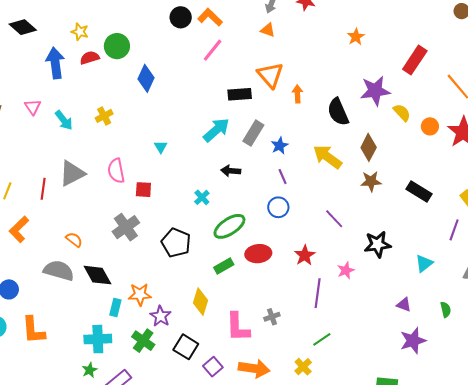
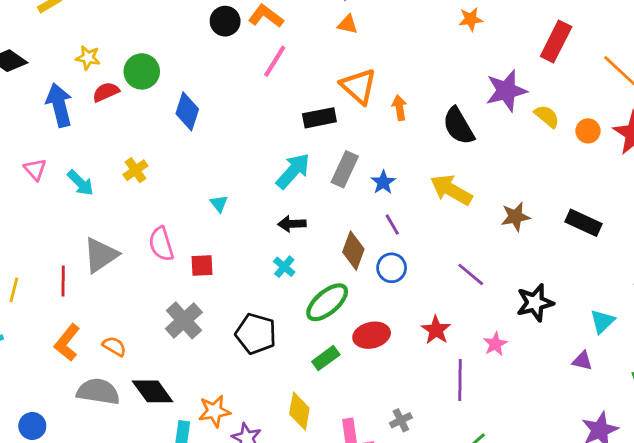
orange star: (356, 37) -> (471, 19), turned 30
brown diamond: (369, 147) -> (353, 251), moved
black arrow: (231, 171) -> (292, 224), moved
orange L-shape: (19, 229) -> (67, 343), moved
purple triangle: (404, 305) -> (582, 361), moved

